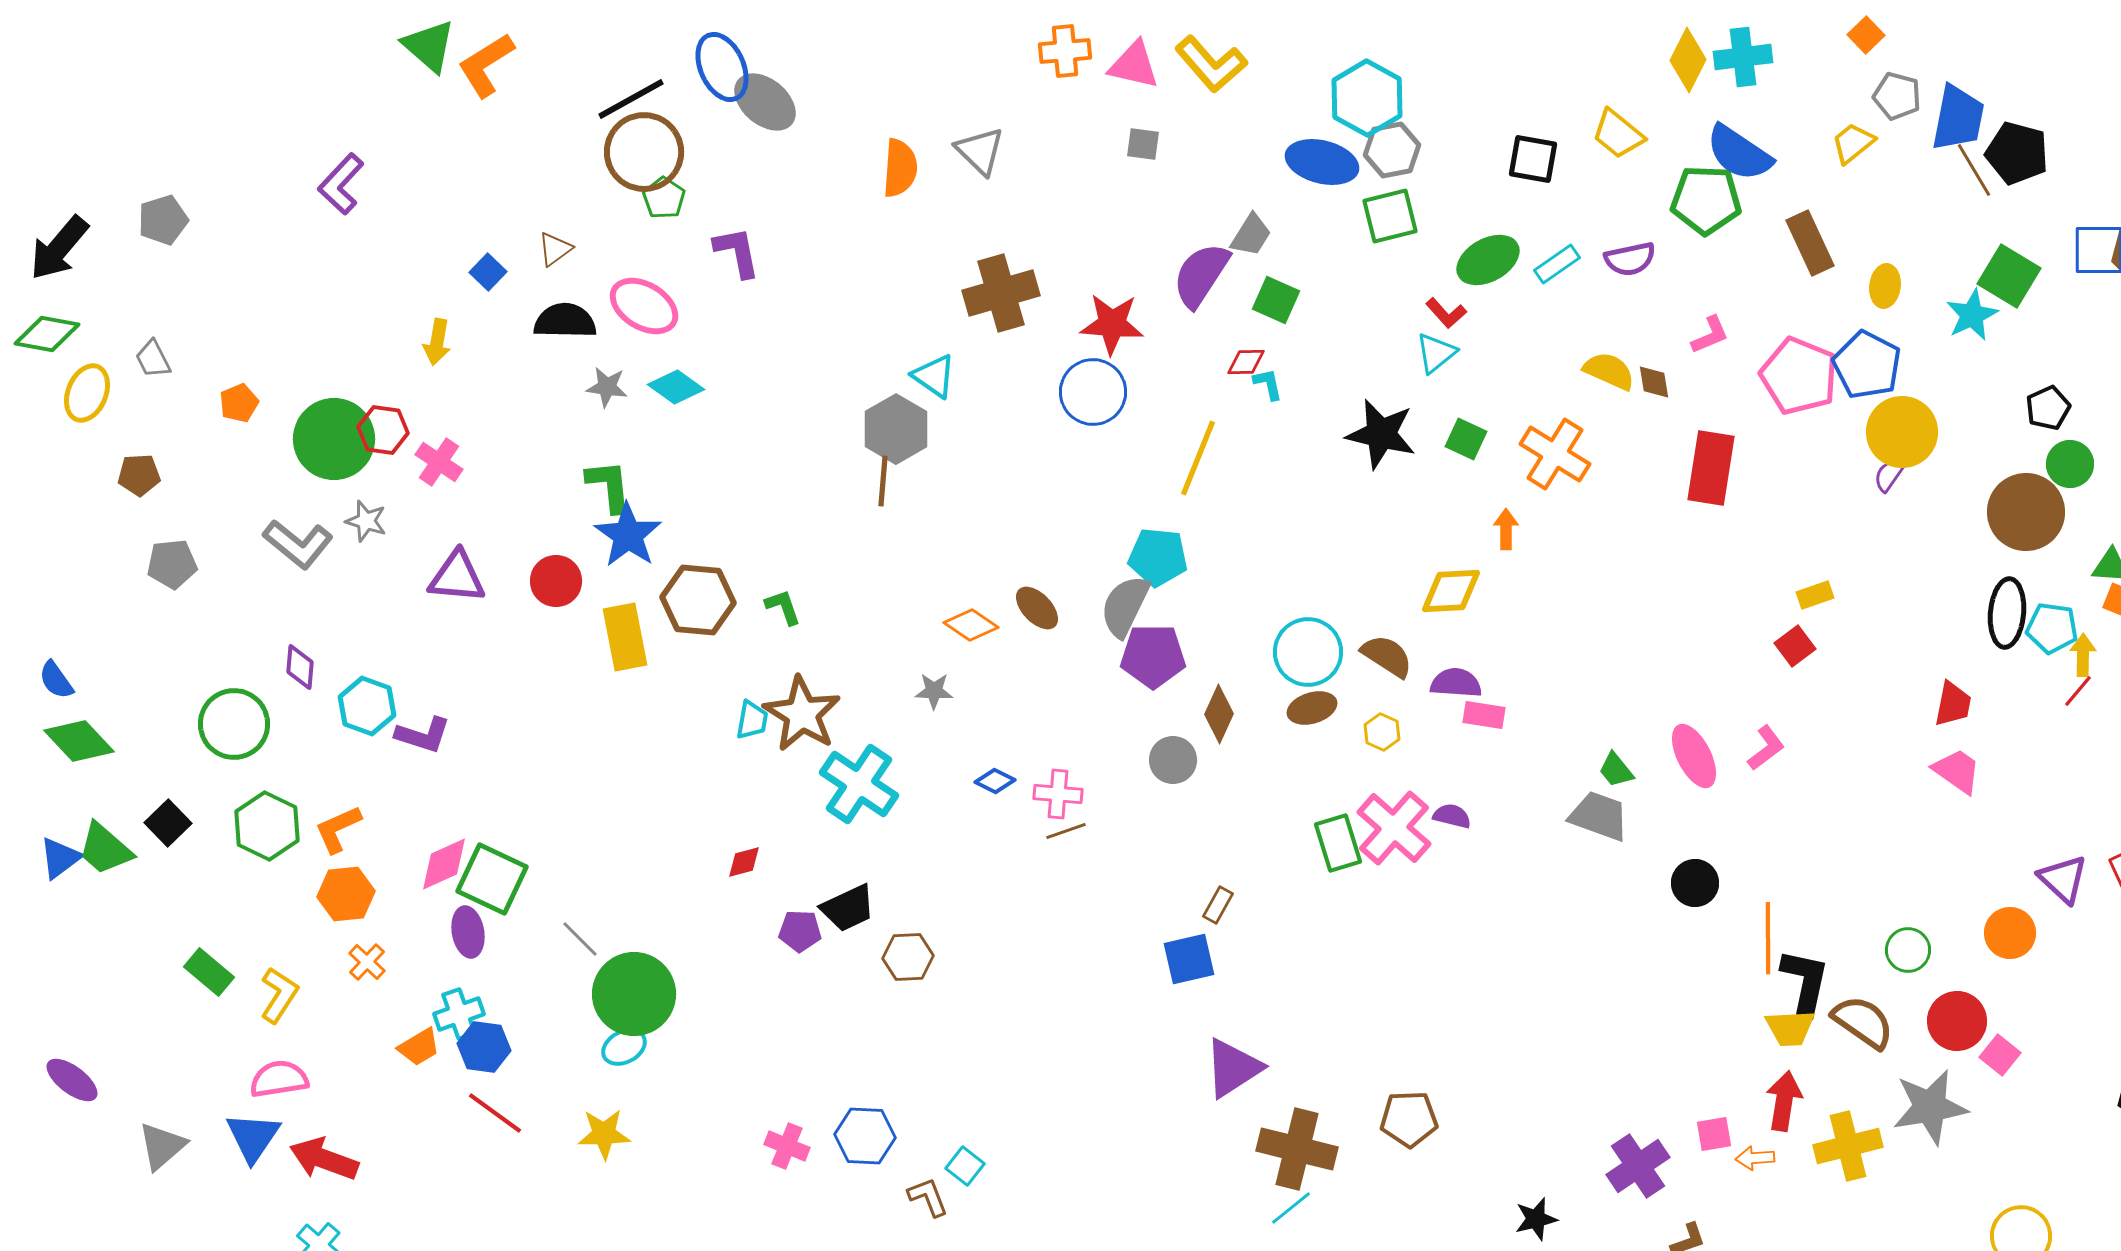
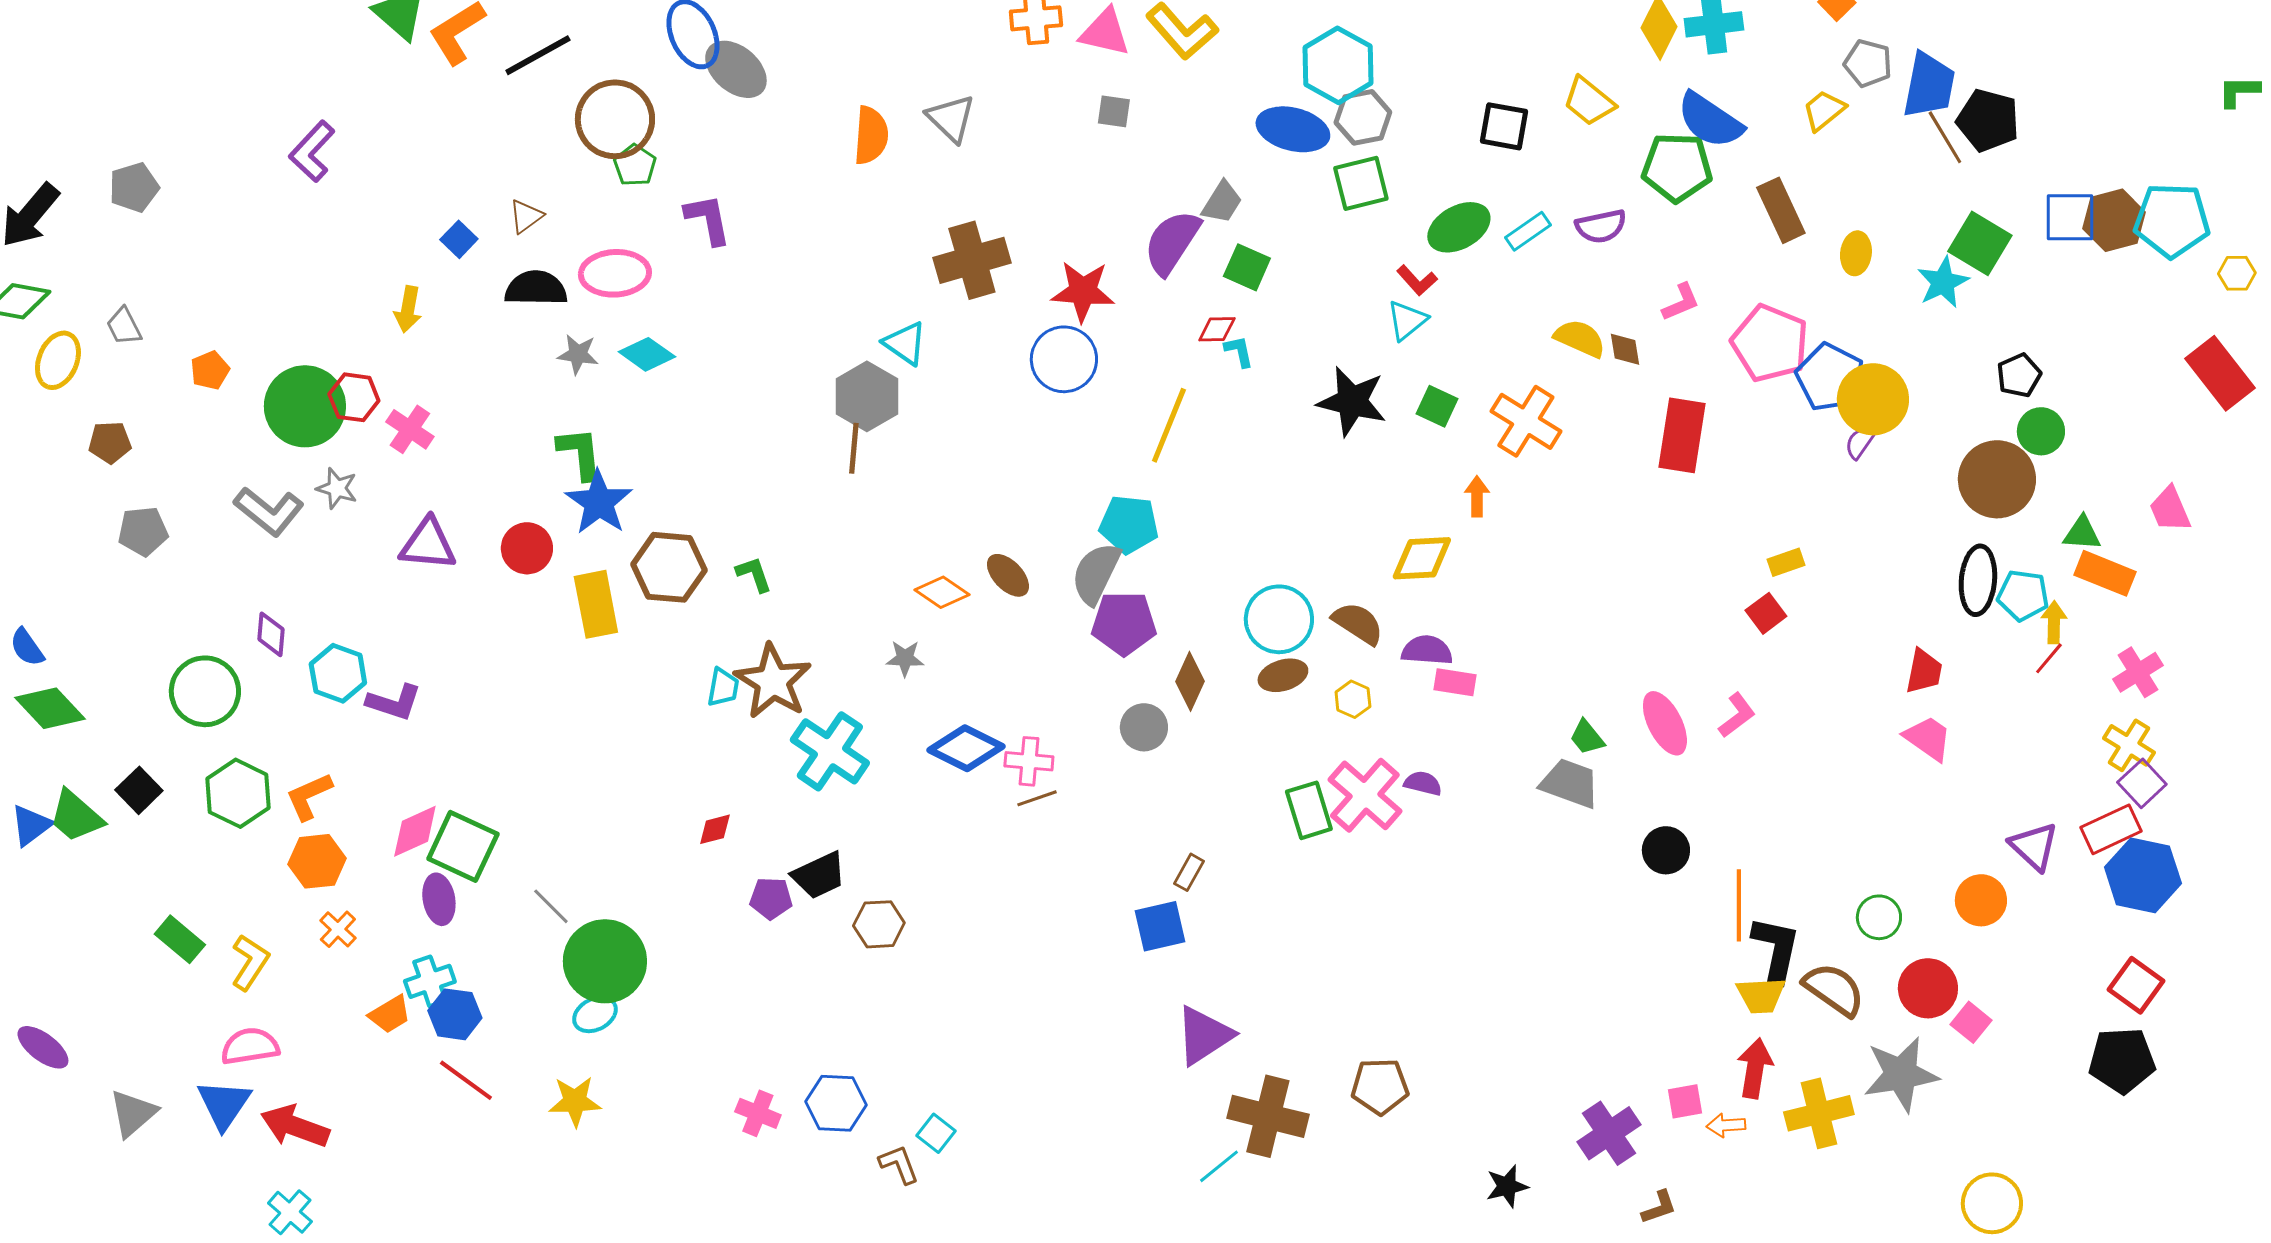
black line: (631, 99) -> (538, 55), moved
pink ellipse: (644, 306) -> (615, 273), turned -34
blue pentagon: (1867, 365) -> (1830, 377), moved
blue diamond: (995, 781) -> (966, 748), size x1.8
cyan line: (1291, 1208) -> (1219, 1166), moved

